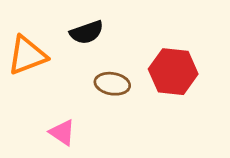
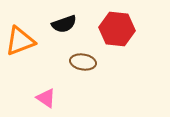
red hexagon: (173, 72) -> (117, 29), moved

